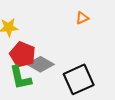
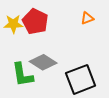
red pentagon: (23, 54) -> (35, 21), moved

